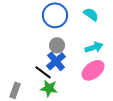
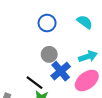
blue circle: (55, 15) -> (47, 23), size x0.7
blue cross: (56, 61) -> (61, 71), moved

